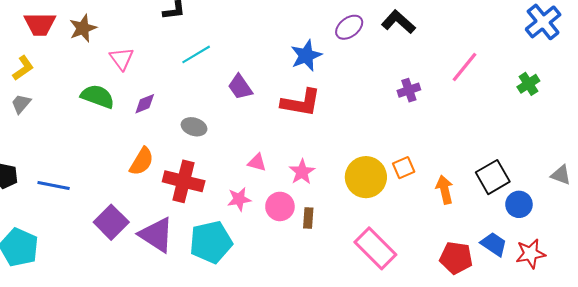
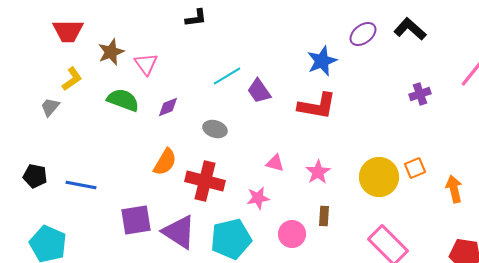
brown star: (83, 28) -> (111, 52), moved
cyan line: (196, 54) -> (227, 76), moved
yellow L-shape: (23, 68) -> (72, 79), moved
pink circle: (280, 206) -> (292, 234), moved
purple square: (111, 222) -> (136, 220), turned 36

